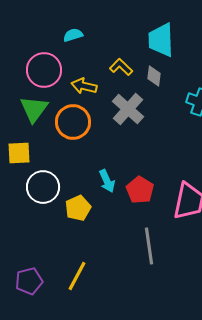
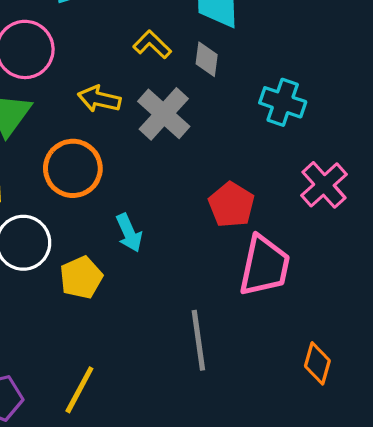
yellow arrow: (84, 86) -> (99, 99), moved
orange circle: (73, 122) -> (73, 168), moved
red pentagon: (140, 190) -> (231, 205), moved

